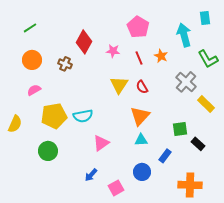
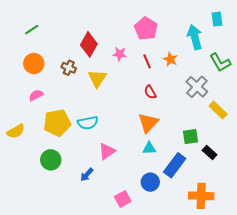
yellow triangle: (119, 85) -> (97, 78), moved
yellow semicircle: (15, 124) -> (16, 131), turned 36
blue rectangle: (165, 156) -> (175, 165), size x1.6
blue arrow: (91, 175) -> (87, 175), moved

